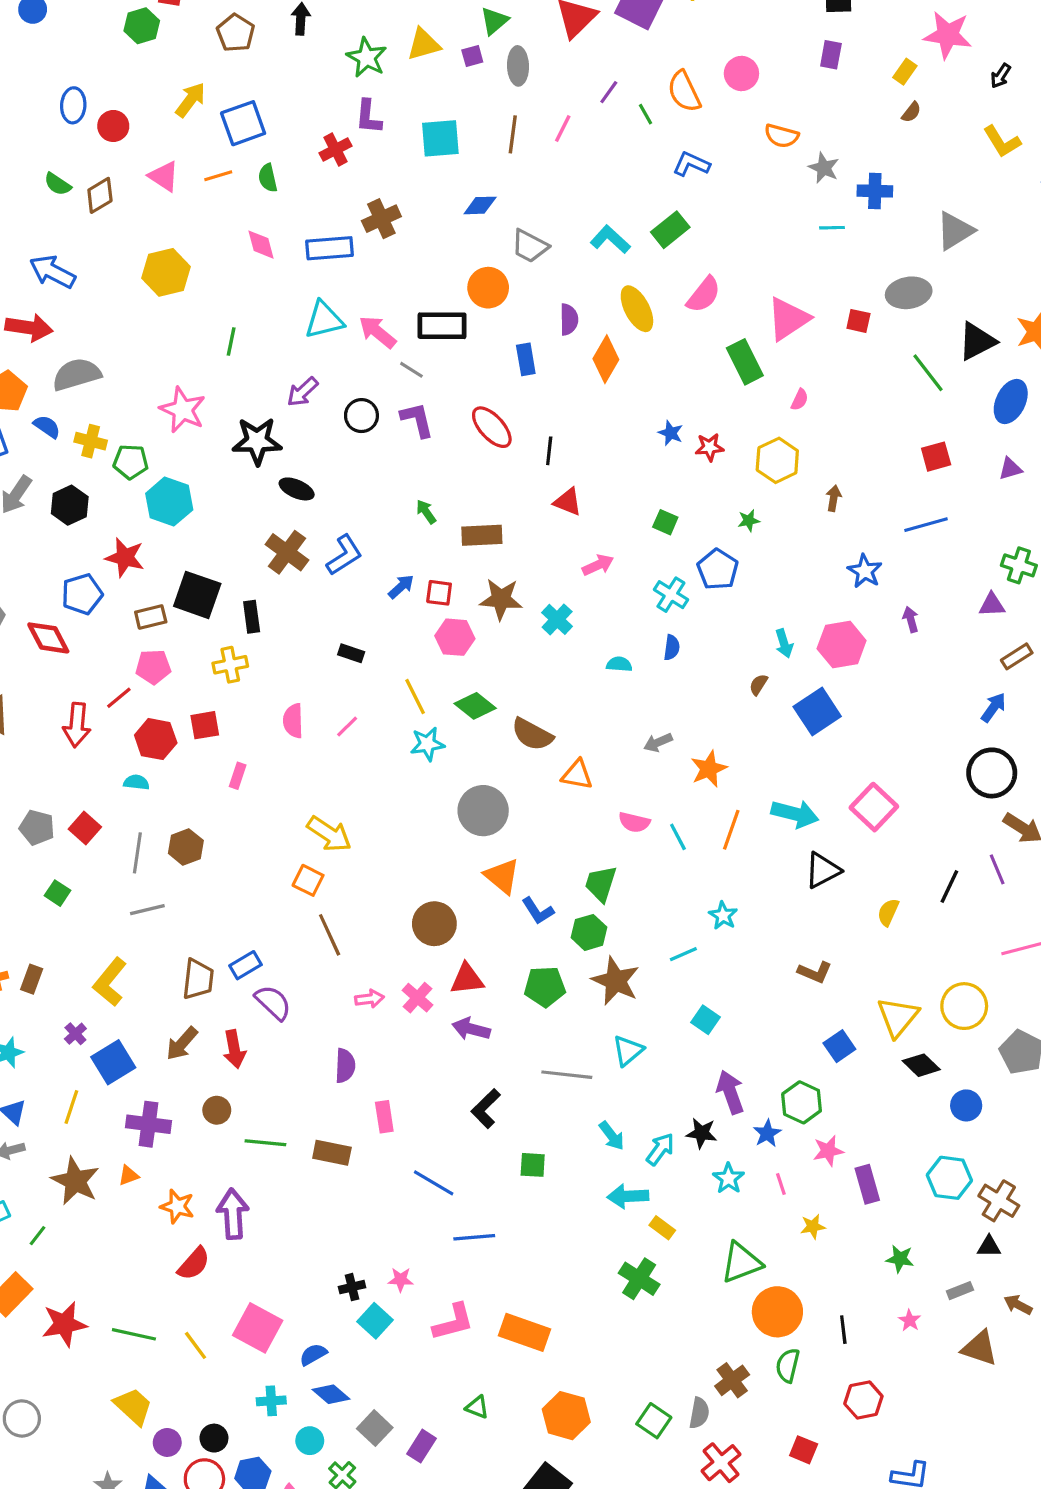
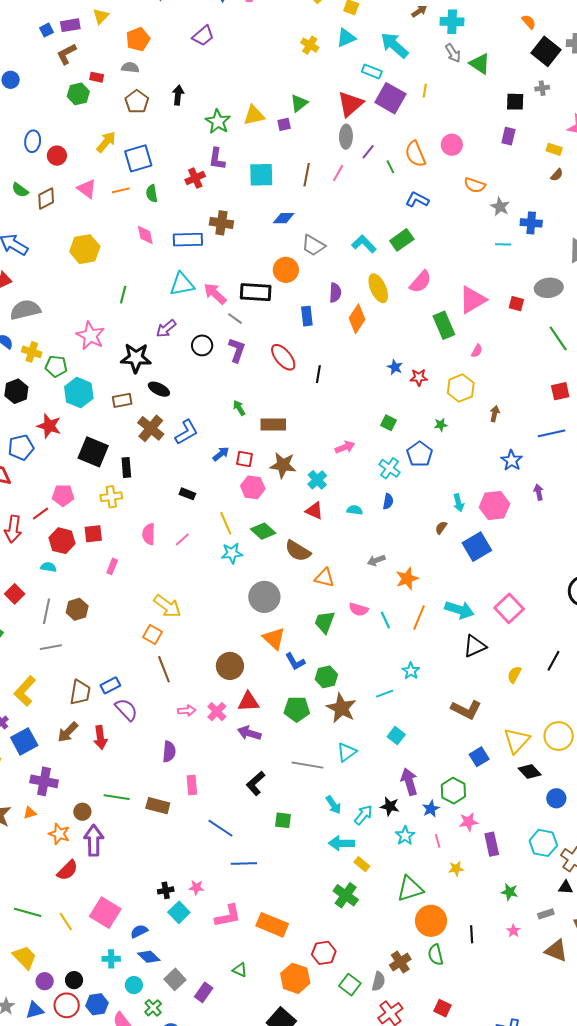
gray ellipse: (518, 66) -> (346, 137), moved
yellow rectangle: (905, 72) -> (554, 149), turned 70
brown cross: (381, 219) -> (221, 223), turned 30
purple L-shape: (417, 420) -> (237, 350), turned 30
red triangle: (568, 502) -> (314, 511), moved
brown rectangle: (151, 617) -> (122, 400), moved
green trapezoid: (601, 884) -> (325, 622), moved
brown L-shape: (815, 972) -> (466, 710), size x1.4
brown circle: (217, 1110) -> (82, 812), moved
green semicircle: (788, 1365) -> (436, 955), turned -30
red hexagon: (863, 1400) -> (324, 953), moved

